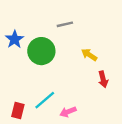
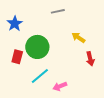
green circle: (41, 51) -> (37, 47), moved
red rectangle: (18, 111) -> (17, 57), moved

